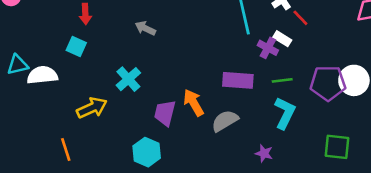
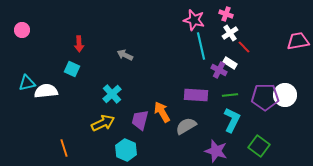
yellow arrow: (92, 108) -> (103, 123), moved
green square: (337, 147) -> (259, 146), moved, turned 30
purple star: (264, 153) -> (216, 151), size x1.6

